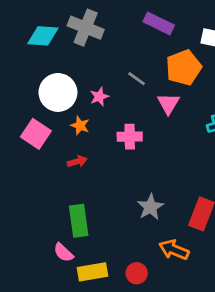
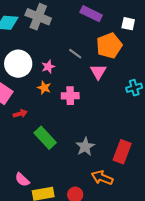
orange star: (80, 126) -> (44, 88), moved
red arrow: (77, 161) -> (20, 114), moved
green rectangle: (79, 221) -> (45, 138), moved, turned -35

